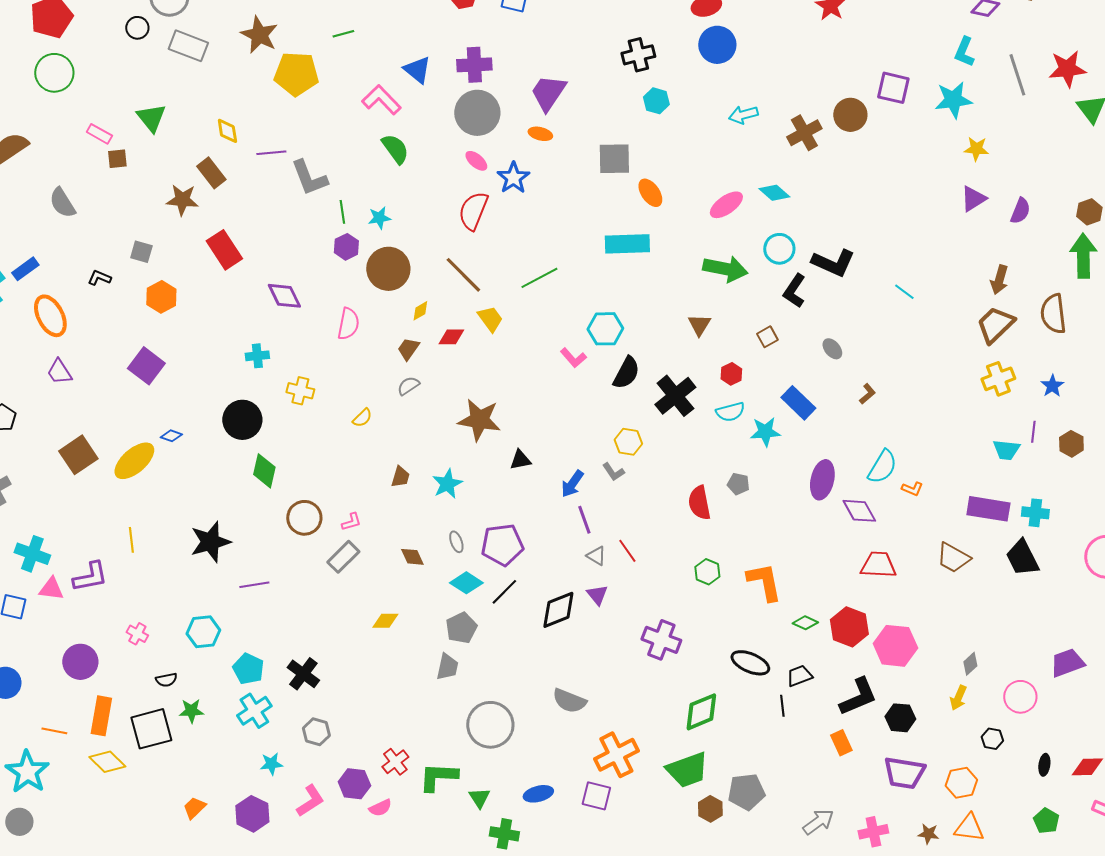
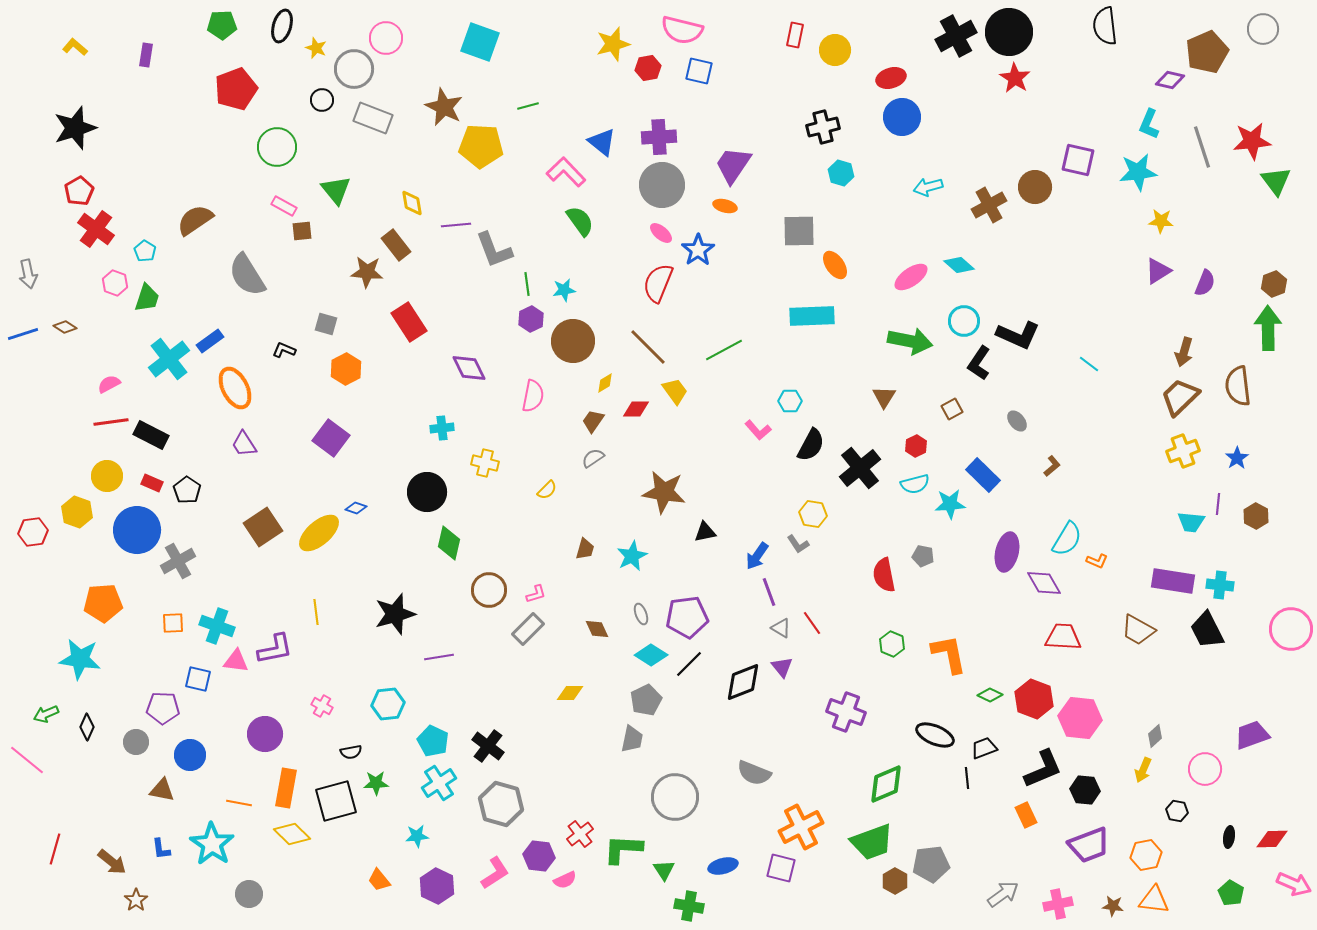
green circle: (54, 73) -> (277, 147), moved
gray semicircle: (62, 203) -> (247, 275), size x1.4
cyan hexagon: (605, 329) -> (790, 401), size x0.7
gray hexagon: (316, 732) -> (501, 804), size x1.6
cyan star: (271, 764) -> (417, 836), moved
purple trapezoid: (904, 773) -> (1089, 845), turned -30
orange trapezoid: (194, 808) -> (379, 880), turned -85
gray circle: (19, 822) -> (249, 894), moved

